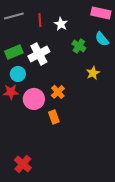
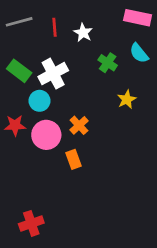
green rectangle: (14, 52) -> (19, 71), turned 60
cyan circle: (18, 74) -> (40, 101), moved
red cross: (23, 164) -> (31, 223), turned 30

